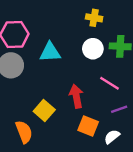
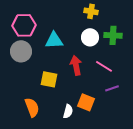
red arrow: (76, 96) -> (76, 65), moved
yellow square: (44, 111) -> (49, 79), moved, turned -30
white semicircle: (112, 137) -> (68, 111), moved, turned 144

